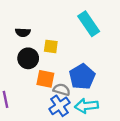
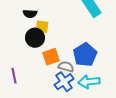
yellow square: (51, 46) -> (42, 27), moved
orange square: (45, 79) -> (51, 57), turned -30

